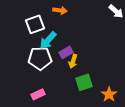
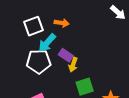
orange arrow: (60, 10) -> (62, 23), moved
purple rectangle: (66, 52) -> (66, 55), turned 64

